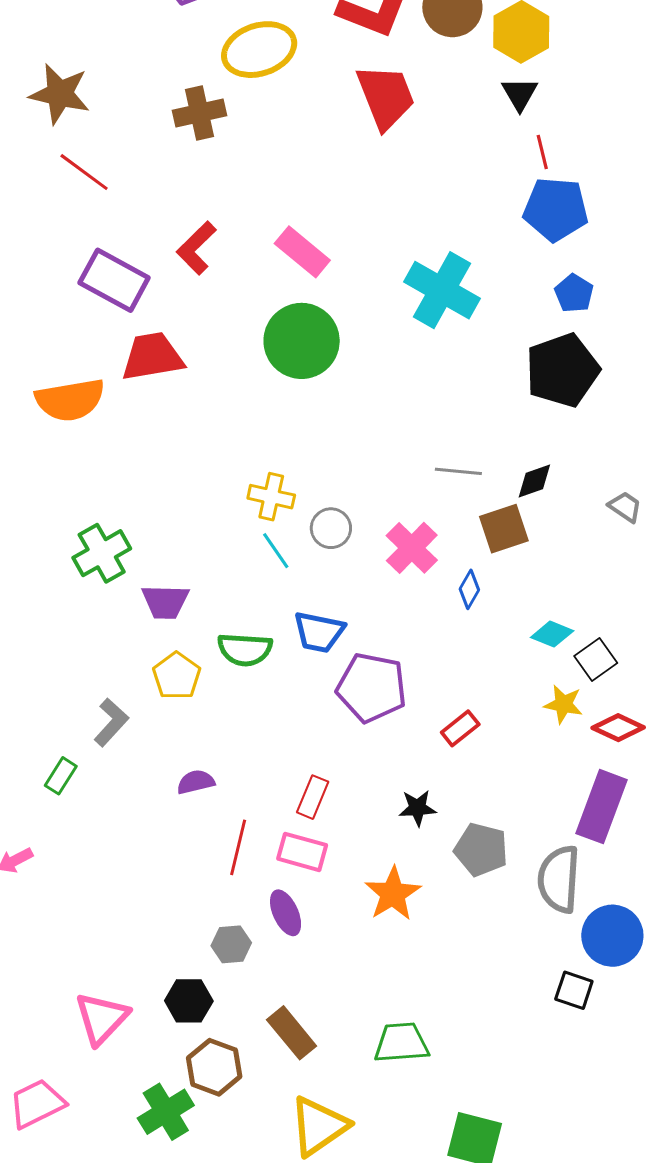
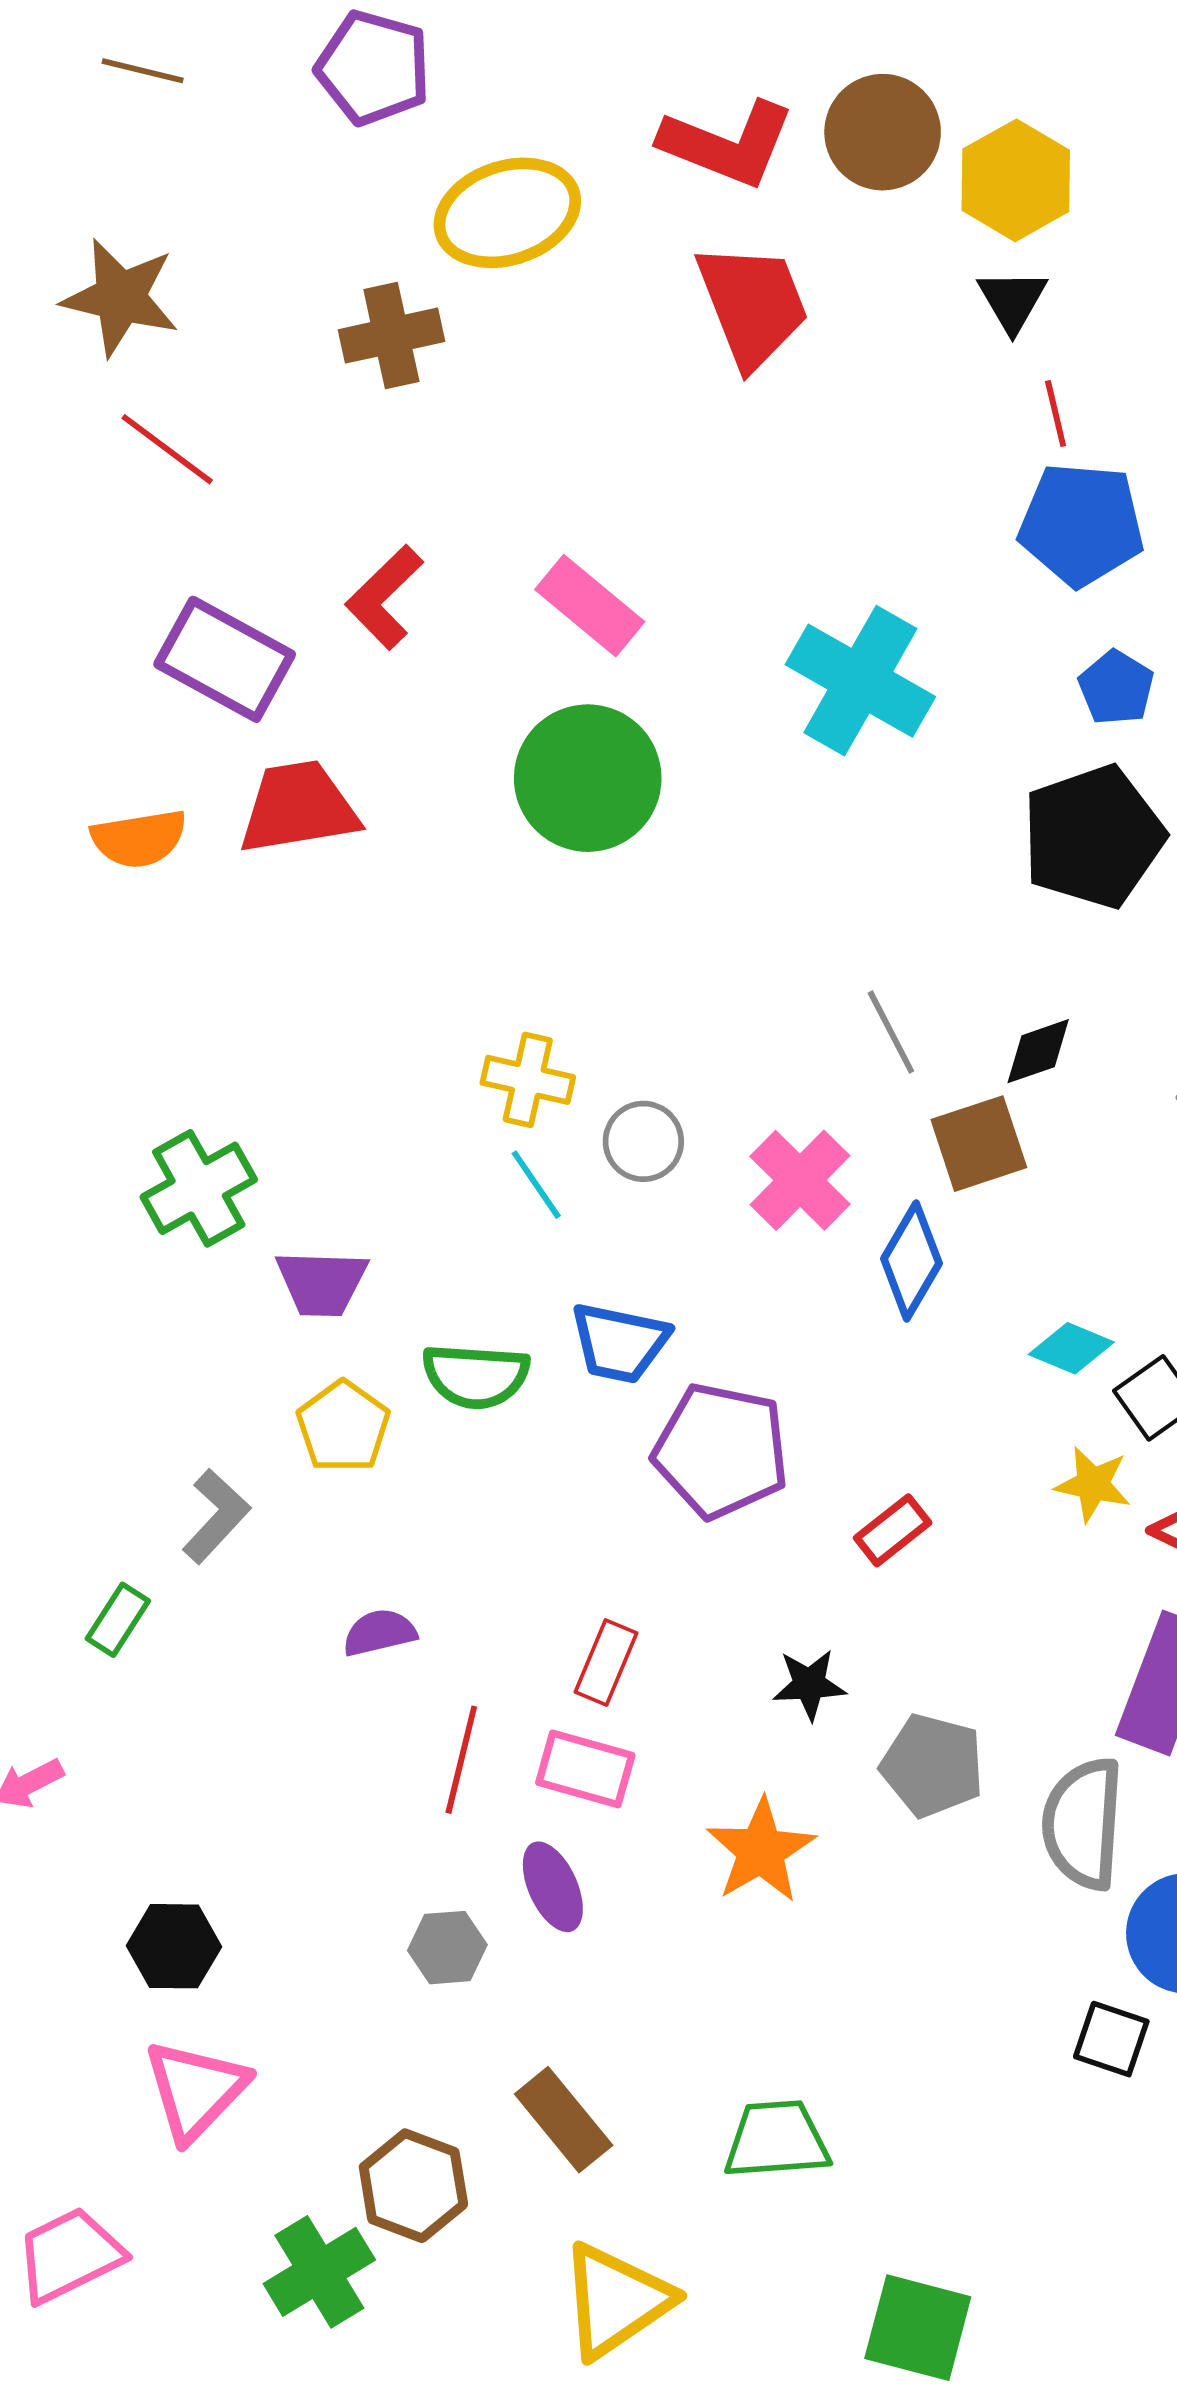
orange semicircle: (70, 400) -> (139, 839), moved, size x0.7
gray line: (458, 471) -> (891, 1032), turned 57
blue diamond: (469, 589) -> (911, 1261), size x1.5
black hexagon: (189, 1001) -> (174, 1946), moved

